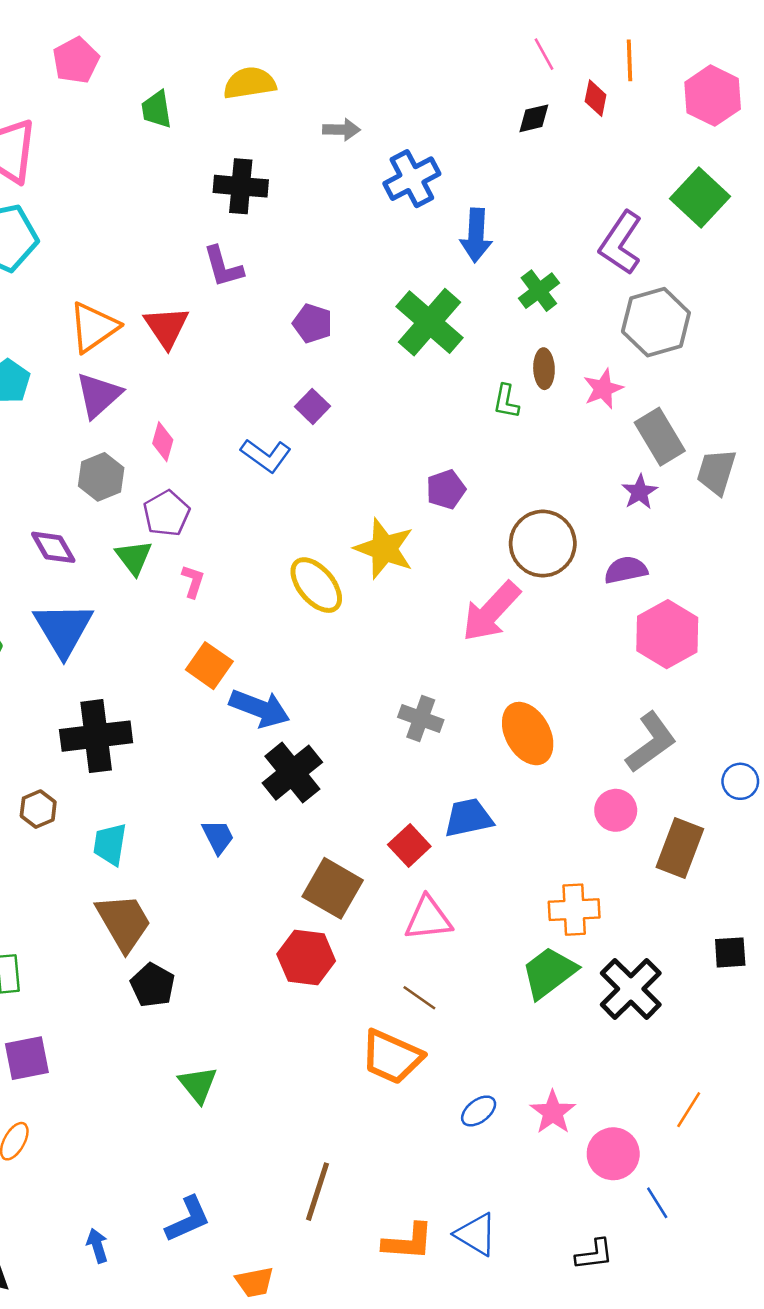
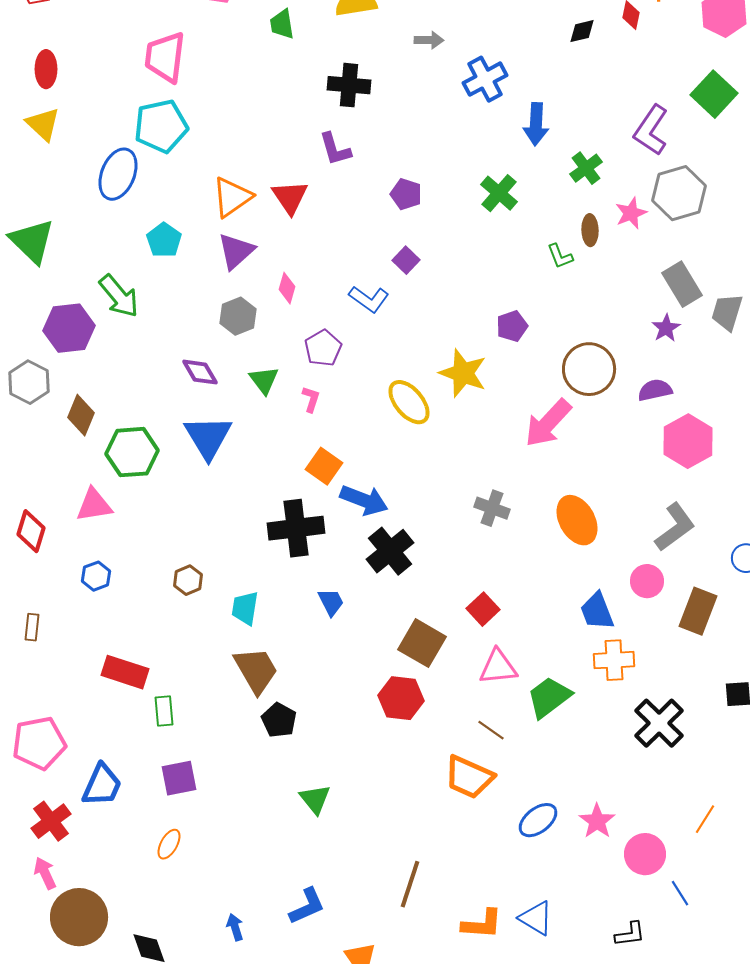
green cross: (429, 322) -> (499, 193), size x0.7
pink star: (603, 389) -> (631, 213), moved
green L-shape: (506, 401) -> (560, 256), turned -32
purple pentagon: (167, 513) -> (323, 348), moved
black cross: (96, 736) -> (296, 528), moved
blue trapezoid: (468, 818) -> (597, 611), moved, turned -99
green trapezoid: (549, 973) -> (549, 697), moved
blue ellipse: (479, 1111) -> (538, 820), size x1.4

